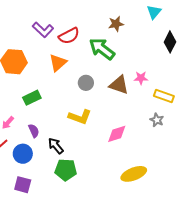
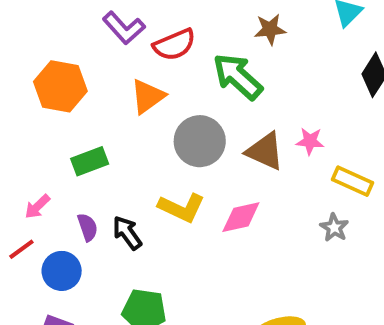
gray circle: (86, 83) -> (200, 141), size x1.6
pink diamond: (117, 134) -> (241, 217), moved
black arrow: (56, 146) -> (127, 233), moved

